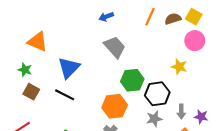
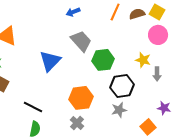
blue triangle: (69, 68) -> (50, 61), moved
green hexagon: (132, 80) -> (103, 60), moved
black line: (65, 95) -> (33, 107), moved
gray arrow: (181, 111) -> (157, 74), moved

